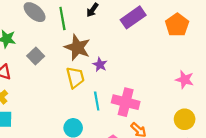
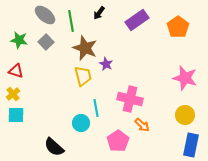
gray square: (36, 56) -> (46, 42), moved
pink star: (185, 80) -> (185, 78), size x1.4
cyan line: (97, 101) -> (96, 108), moved

